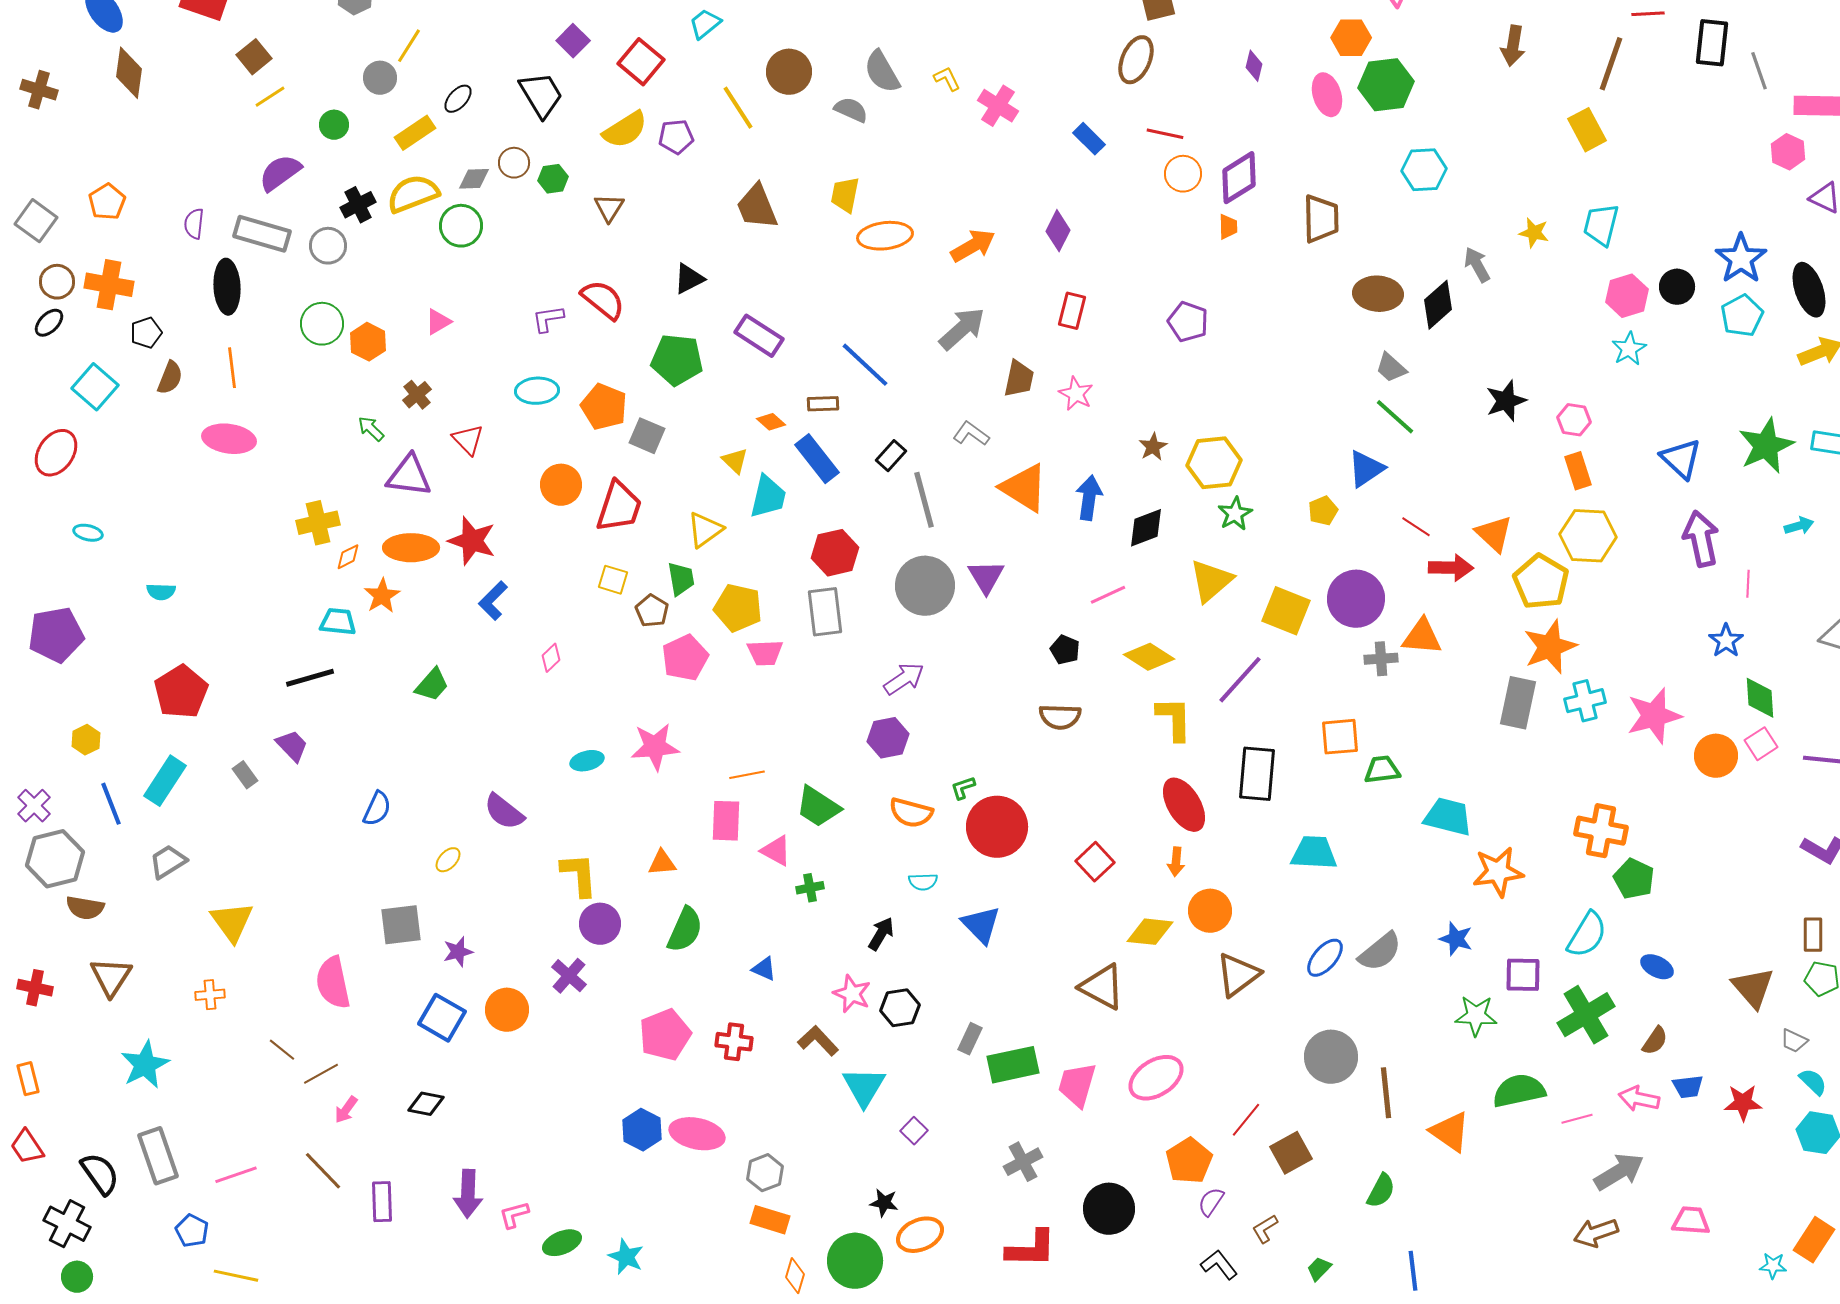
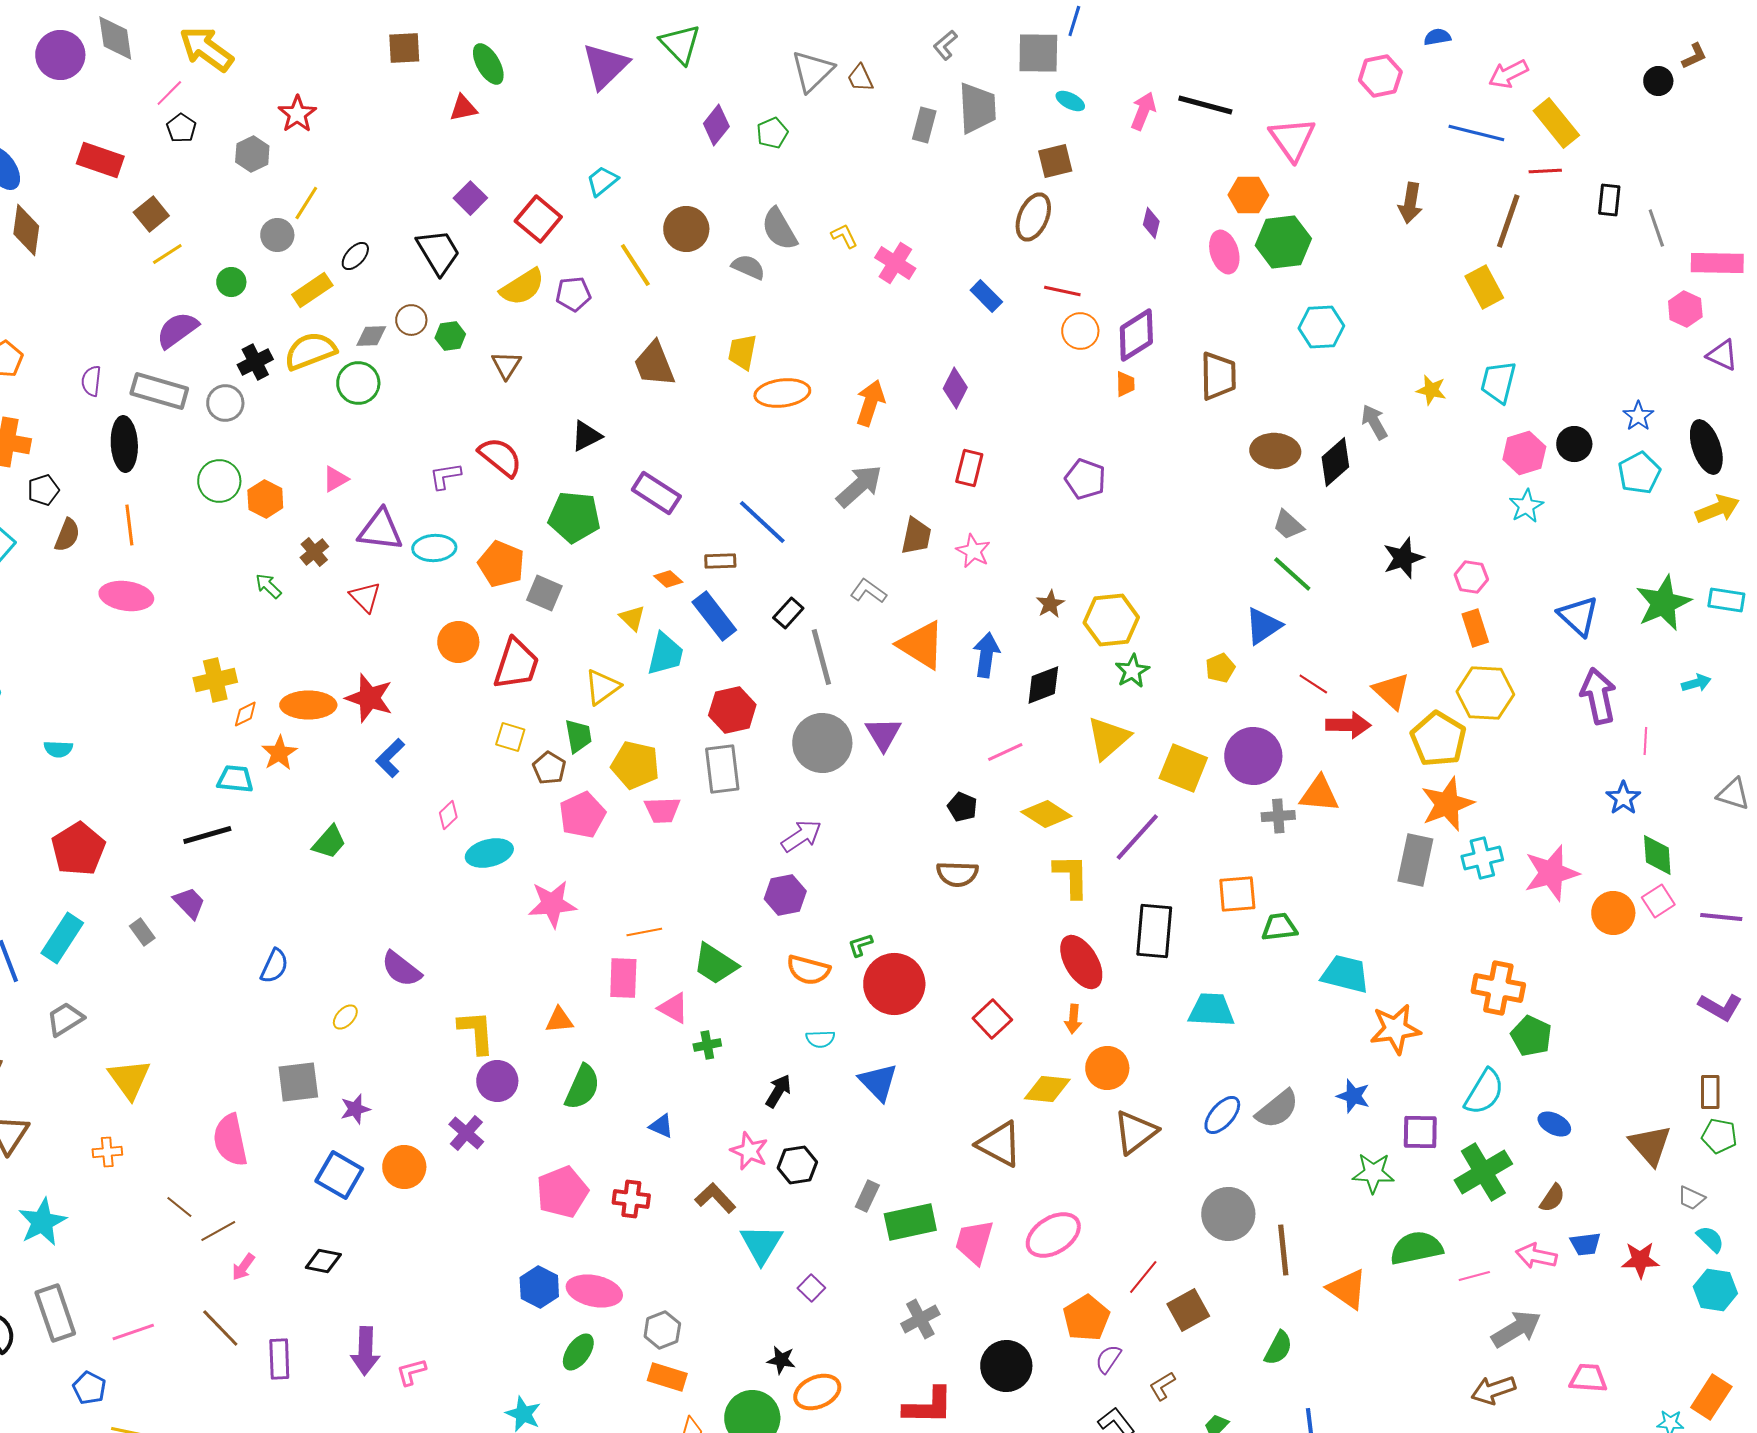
black rectangle: (1712, 43) -> (1609, 200), size x0.7
orange arrow: (973, 246) -> (870, 403), turned -42
blue star: (1741, 259) -> (1638, 416), size x0.6
purple triangle: (409, 476) -> (380, 530), moved
cyan ellipse: (587, 761) -> (489, 853), moved, size x1.4
green ellipse: (562, 1243) -> (578, 1352), moved, turned -33

